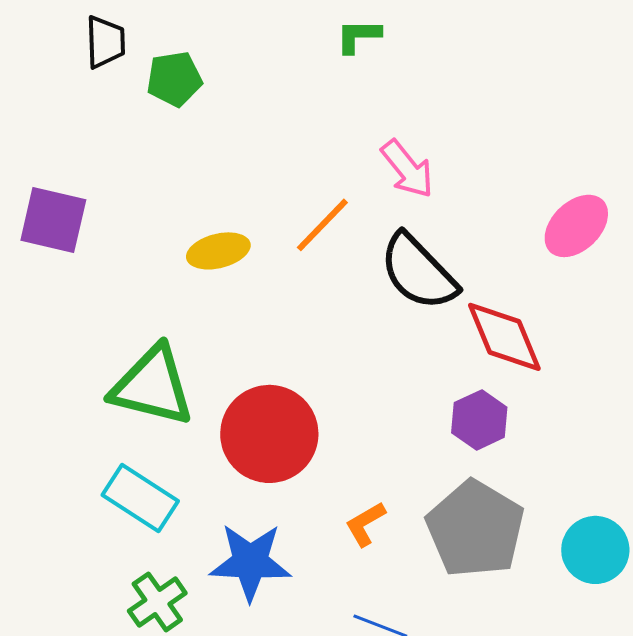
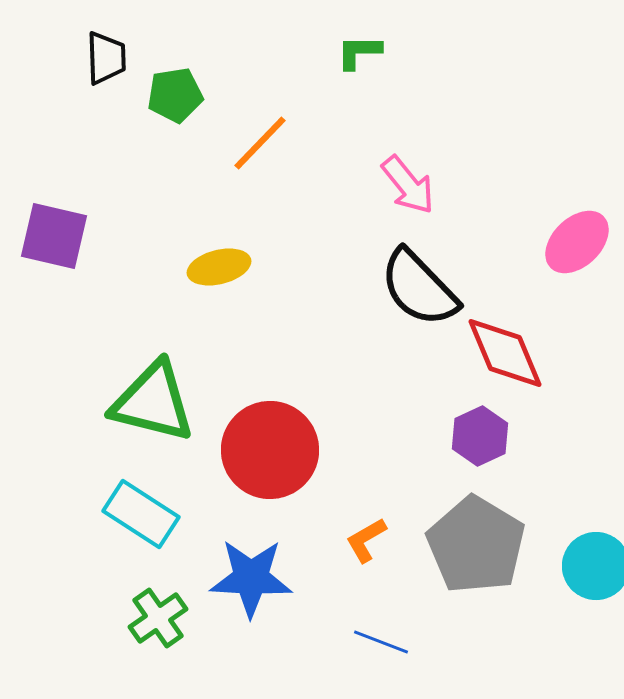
orange line: (322, 225) -> (260, 143), moved

